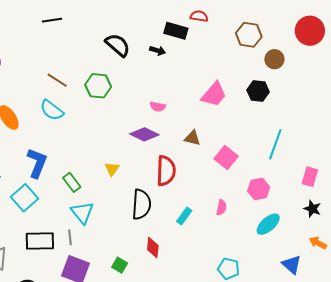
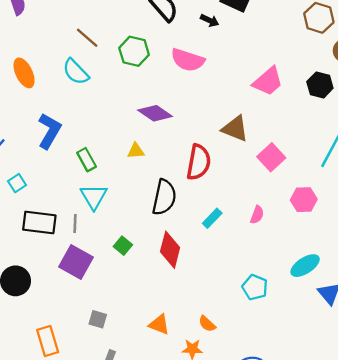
pink semicircle: (158, 107) -> (188, 60), moved, size x1.8
purple diamond: (144, 134) -> (155, 113), moved
brown triangle: (192, 138) -> (235, 129), size x1.4
yellow triangle: (112, 169) -> (136, 151), turned 42
cyan square: (25, 198) -> (17, 183), moved, size x0.6
cyan ellipse: (268, 224) -> (305, 266), moved
red diamond: (153, 248) -> (170, 250), size x1.4
green square: (120, 265) -> (123, 246), moved

